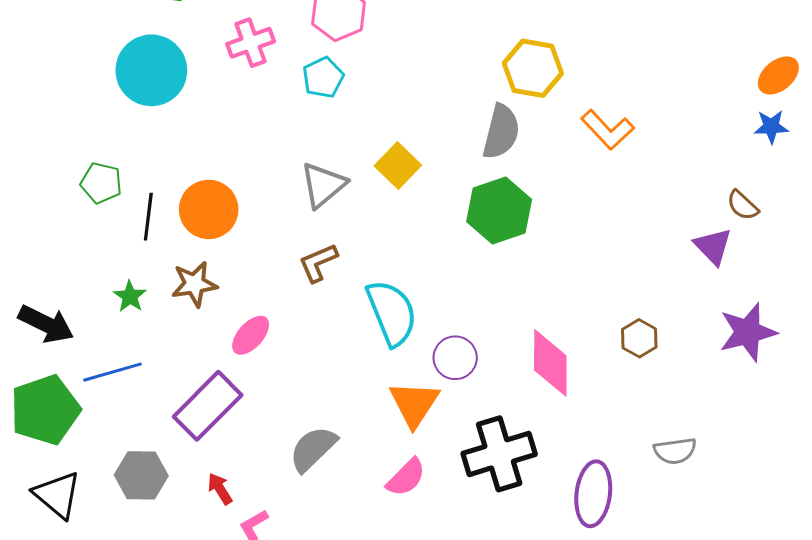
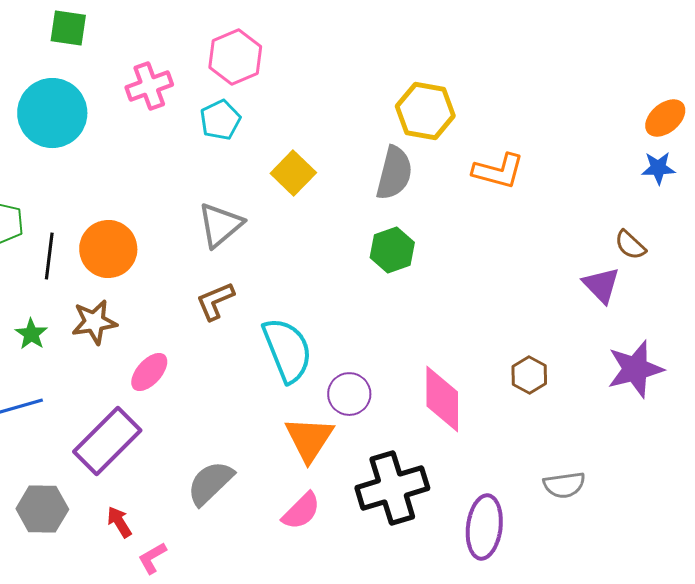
orange L-shape: (608, 130) -> (498, 171), turned -32
yellow square: (398, 165) -> (293, 173), moved
green hexagon: (499, 210) -> (392, 250), size x0.7

